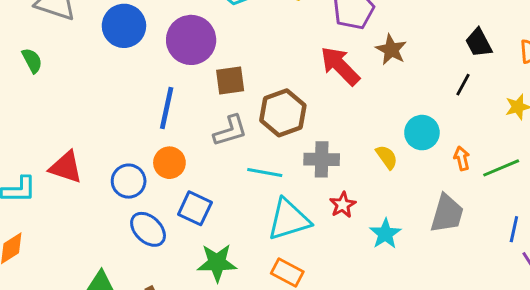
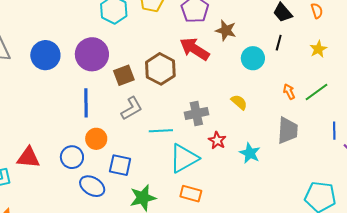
brown hexagon: (283, 113) -> (160, 69), moved
cyan circle: (422, 133) -> (253, 58), moved

